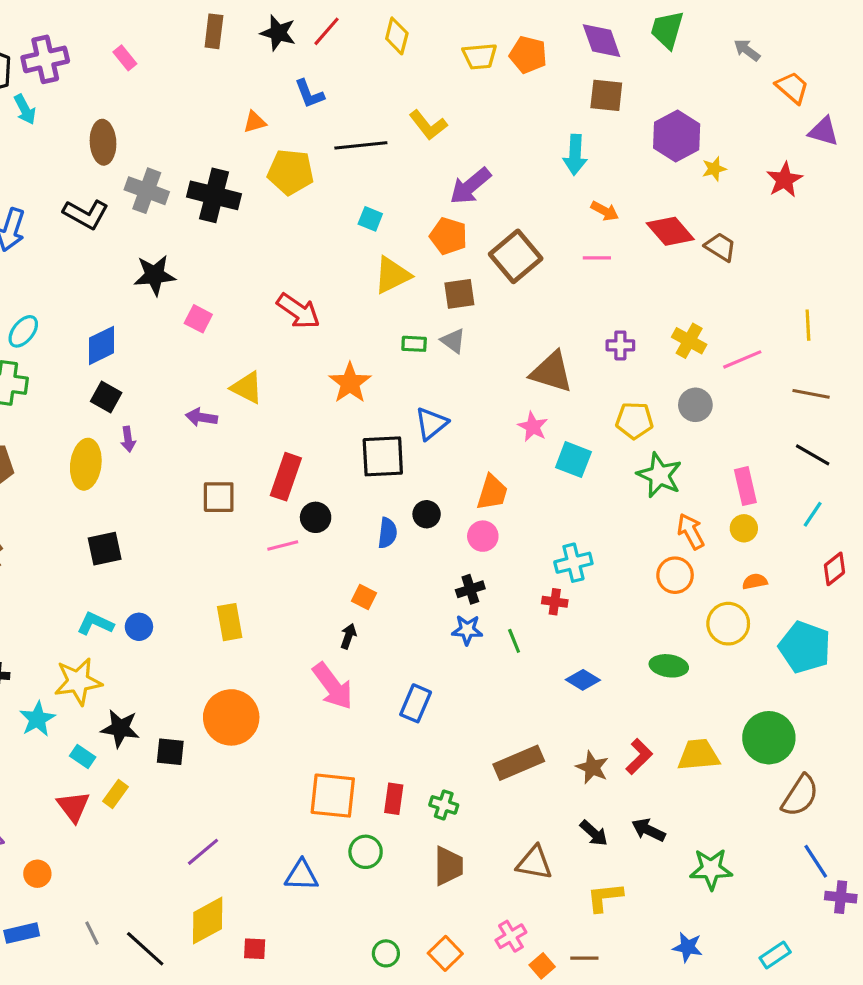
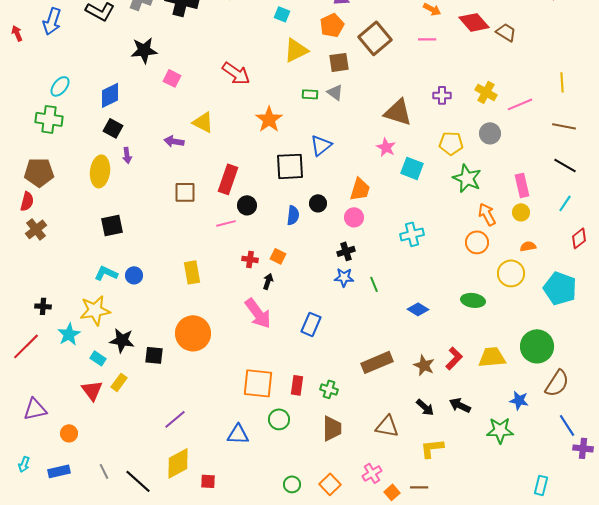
orange pentagon: (448, 236) -> (332, 25), turned 30
red cross: (555, 602) -> (250, 259), moved
blue star: (688, 947) -> (519, 400), moved
cyan rectangle: (775, 955) -> (541, 485), turned -42

